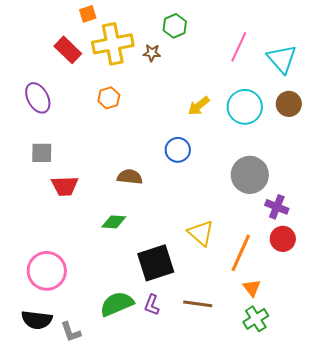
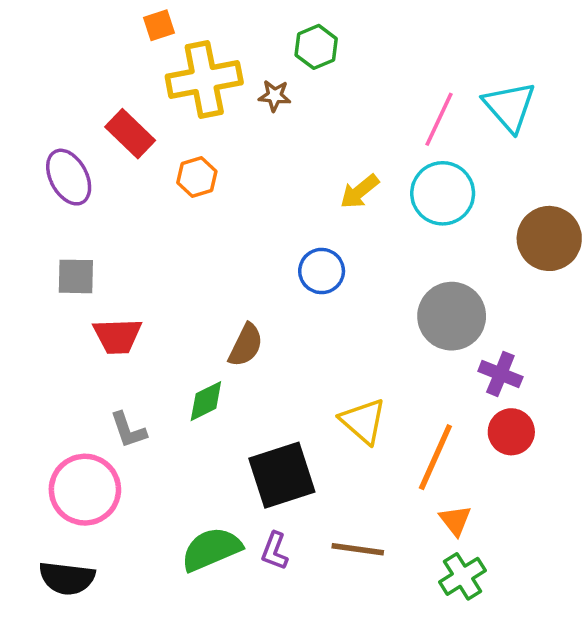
pink line: (239, 47) -> (439, 119), moved
red rectangle: (68, 50) -> (130, 134), moved
brown circle: (289, 104) -> (549, 238), moved, size x1.4
brown semicircle: (130, 177) -> (246, 345), moved, turned 110
green diamond: (114, 222) -> (206, 401), turned -30
gray L-shape: (71, 332) -> (128, 430), moved

